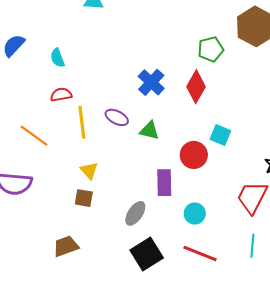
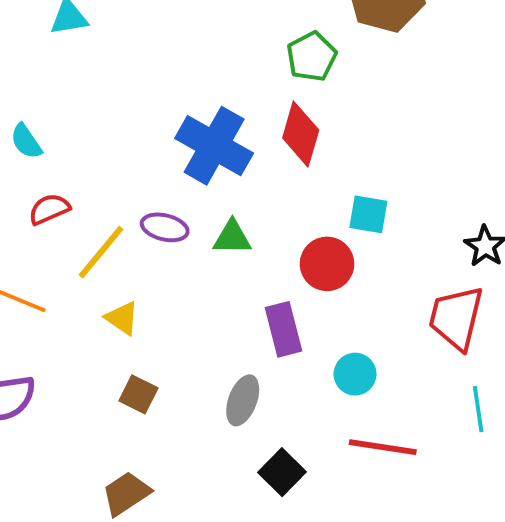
blue cross: (151, 82) -> (214, 146), size x1.4
yellow line: (82, 122) -> (101, 252), turned 60
yellow triangle: (89, 171) -> (122, 318), moved
brown square: (84, 198) -> (138, 394), turned 30
black square: (147, 254) -> (282, 472), size x0.7

